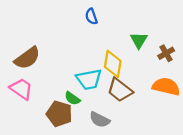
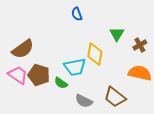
brown trapezoid: (120, 90) -> (115, 97), moved
brown pentagon: (59, 114) -> (39, 75), moved

